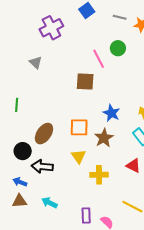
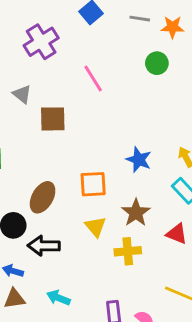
green circle: (118, 48) -> (157, 63), moved
pink line: (99, 59) -> (93, 78), moved
brown square: (85, 81) -> (53, 119), moved
brown star: (104, 138) -> (136, 213), moved

